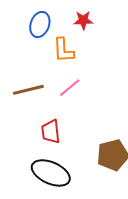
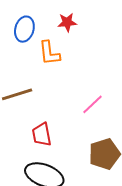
pink line: (70, 88) -> (92, 104), moved

